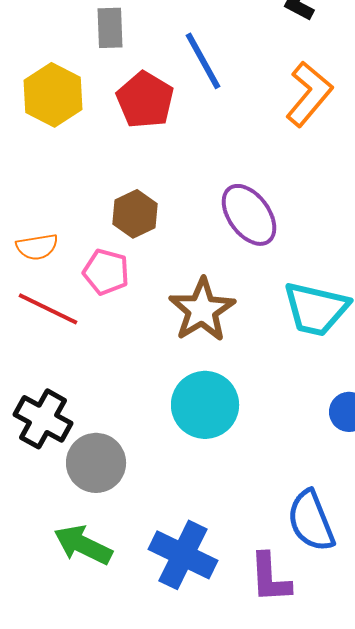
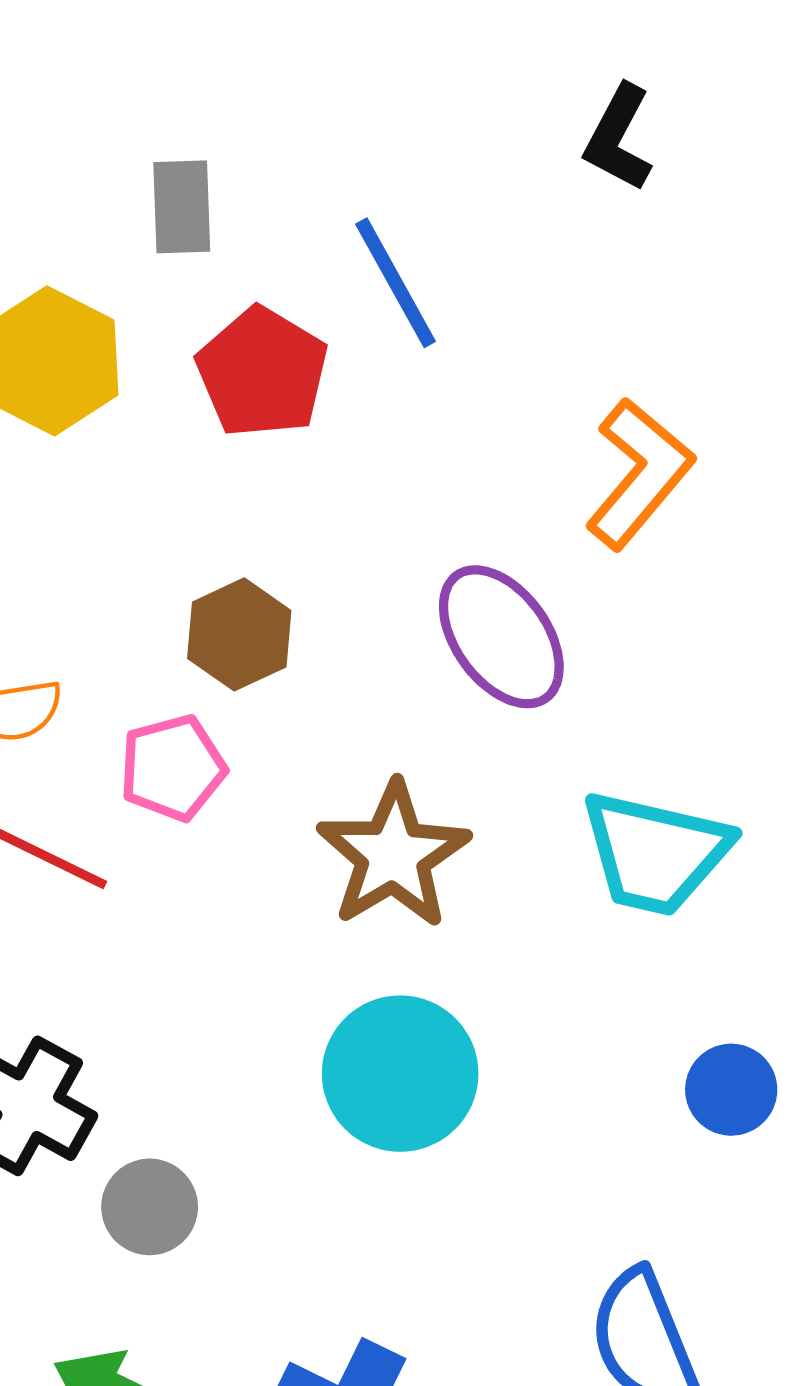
orange L-shape: (309, 94) -> (639, 474), moved
pink pentagon: (106, 272) -> (173, 768), turned -30
gray circle: (96, 463) -> (150, 1207), size x0.7

